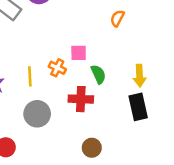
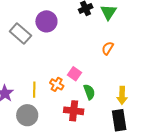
pink square: (79, 53) -> (75, 74), turned 32
gray circle: (37, 114) -> (27, 115), moved

